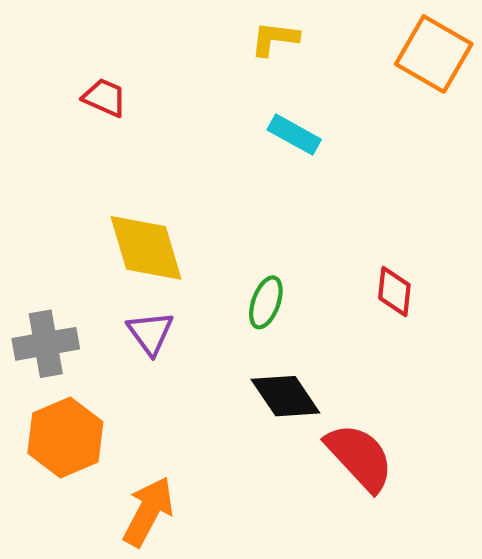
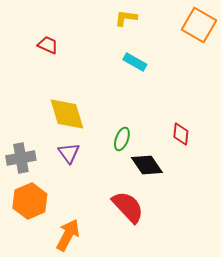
black diamond: (285, 396) -> (147, 165), moved
red semicircle: (360, 457) -> (128, 207), moved

